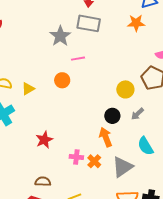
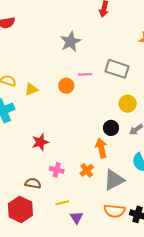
gray rectangle: (89, 23) -> (117, 69), moved
pink line: (78, 59) -> (85, 74), moved
pink cross: (76, 157) -> (57, 170), moved

